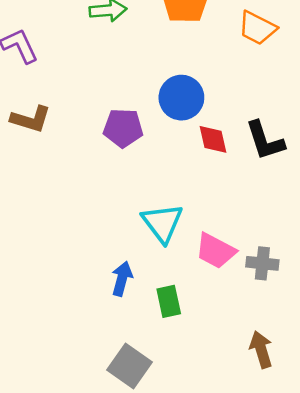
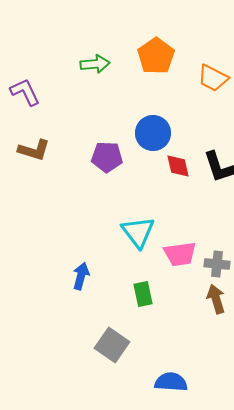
pink trapezoid: (216, 251) -> (180, 254), turned -36
blue arrow: (122, 279) -> (81, 276), moved
brown arrow: (261, 349) -> (216, 299), moved

